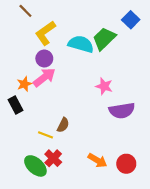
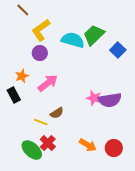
blue square: (131, 20) -> (118, 50), moved
pink arrow: (44, 77) -> (48, 83), moved
pink star: (104, 86) -> (94, 98), moved
brown semicircle: (63, 125) -> (57, 113), turned 32

